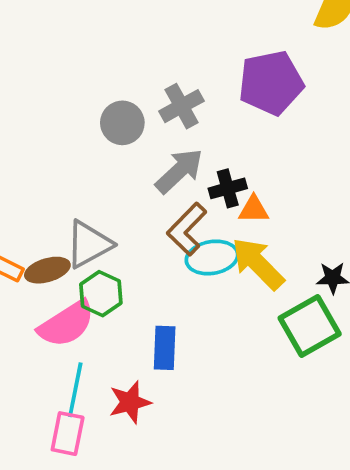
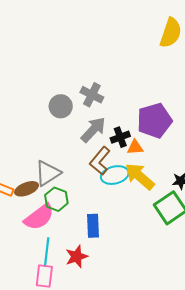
purple pentagon: (271, 83) -> (154, 121), moved
gray cross: (181, 106) -> (92, 95), turned -30

